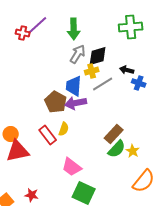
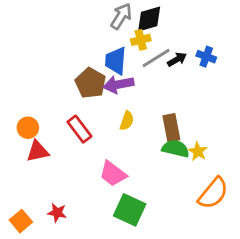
black arrow: (127, 70) -> (177, 59), moved, turned 136
yellow semicircle: (64, 129) -> (127, 121), moved
brown rectangle: (114, 134) -> (171, 128), turned -54
green semicircle: (117, 149) -> (176, 149), turned -120
red triangle: (18, 151) -> (38, 151), size x0.7

